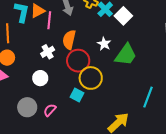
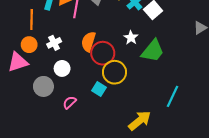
orange semicircle: (69, 40) -> (88, 42), moved
white cross: (48, 52) -> (54, 43), moved
gray circle: (27, 107) -> (43, 86), moved

